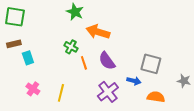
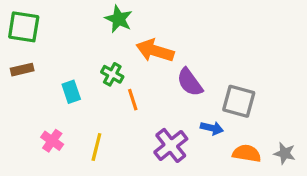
cyan rectangle: (28, 58) -> (71, 92), moved
purple semicircle: (107, 61) -> (190, 82), moved
gray star: (184, 81) -> (285, 153), moved

